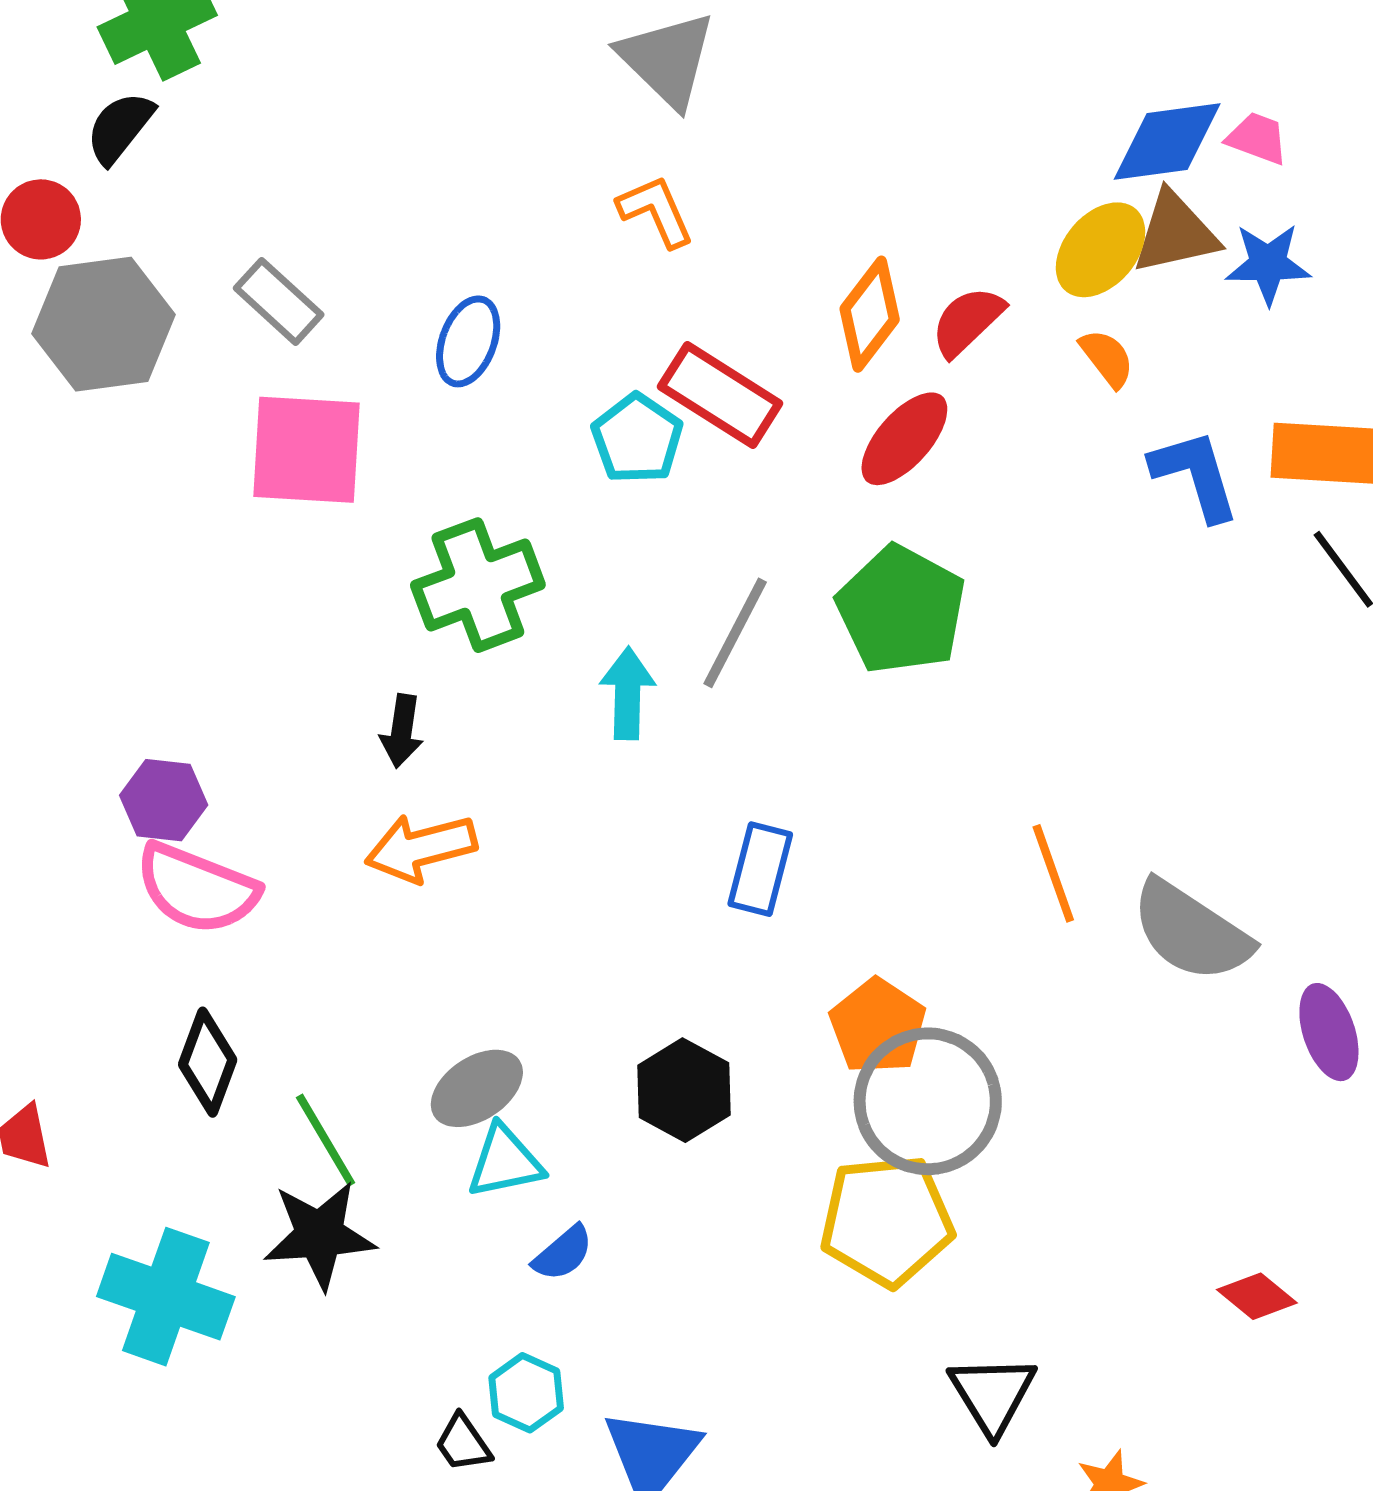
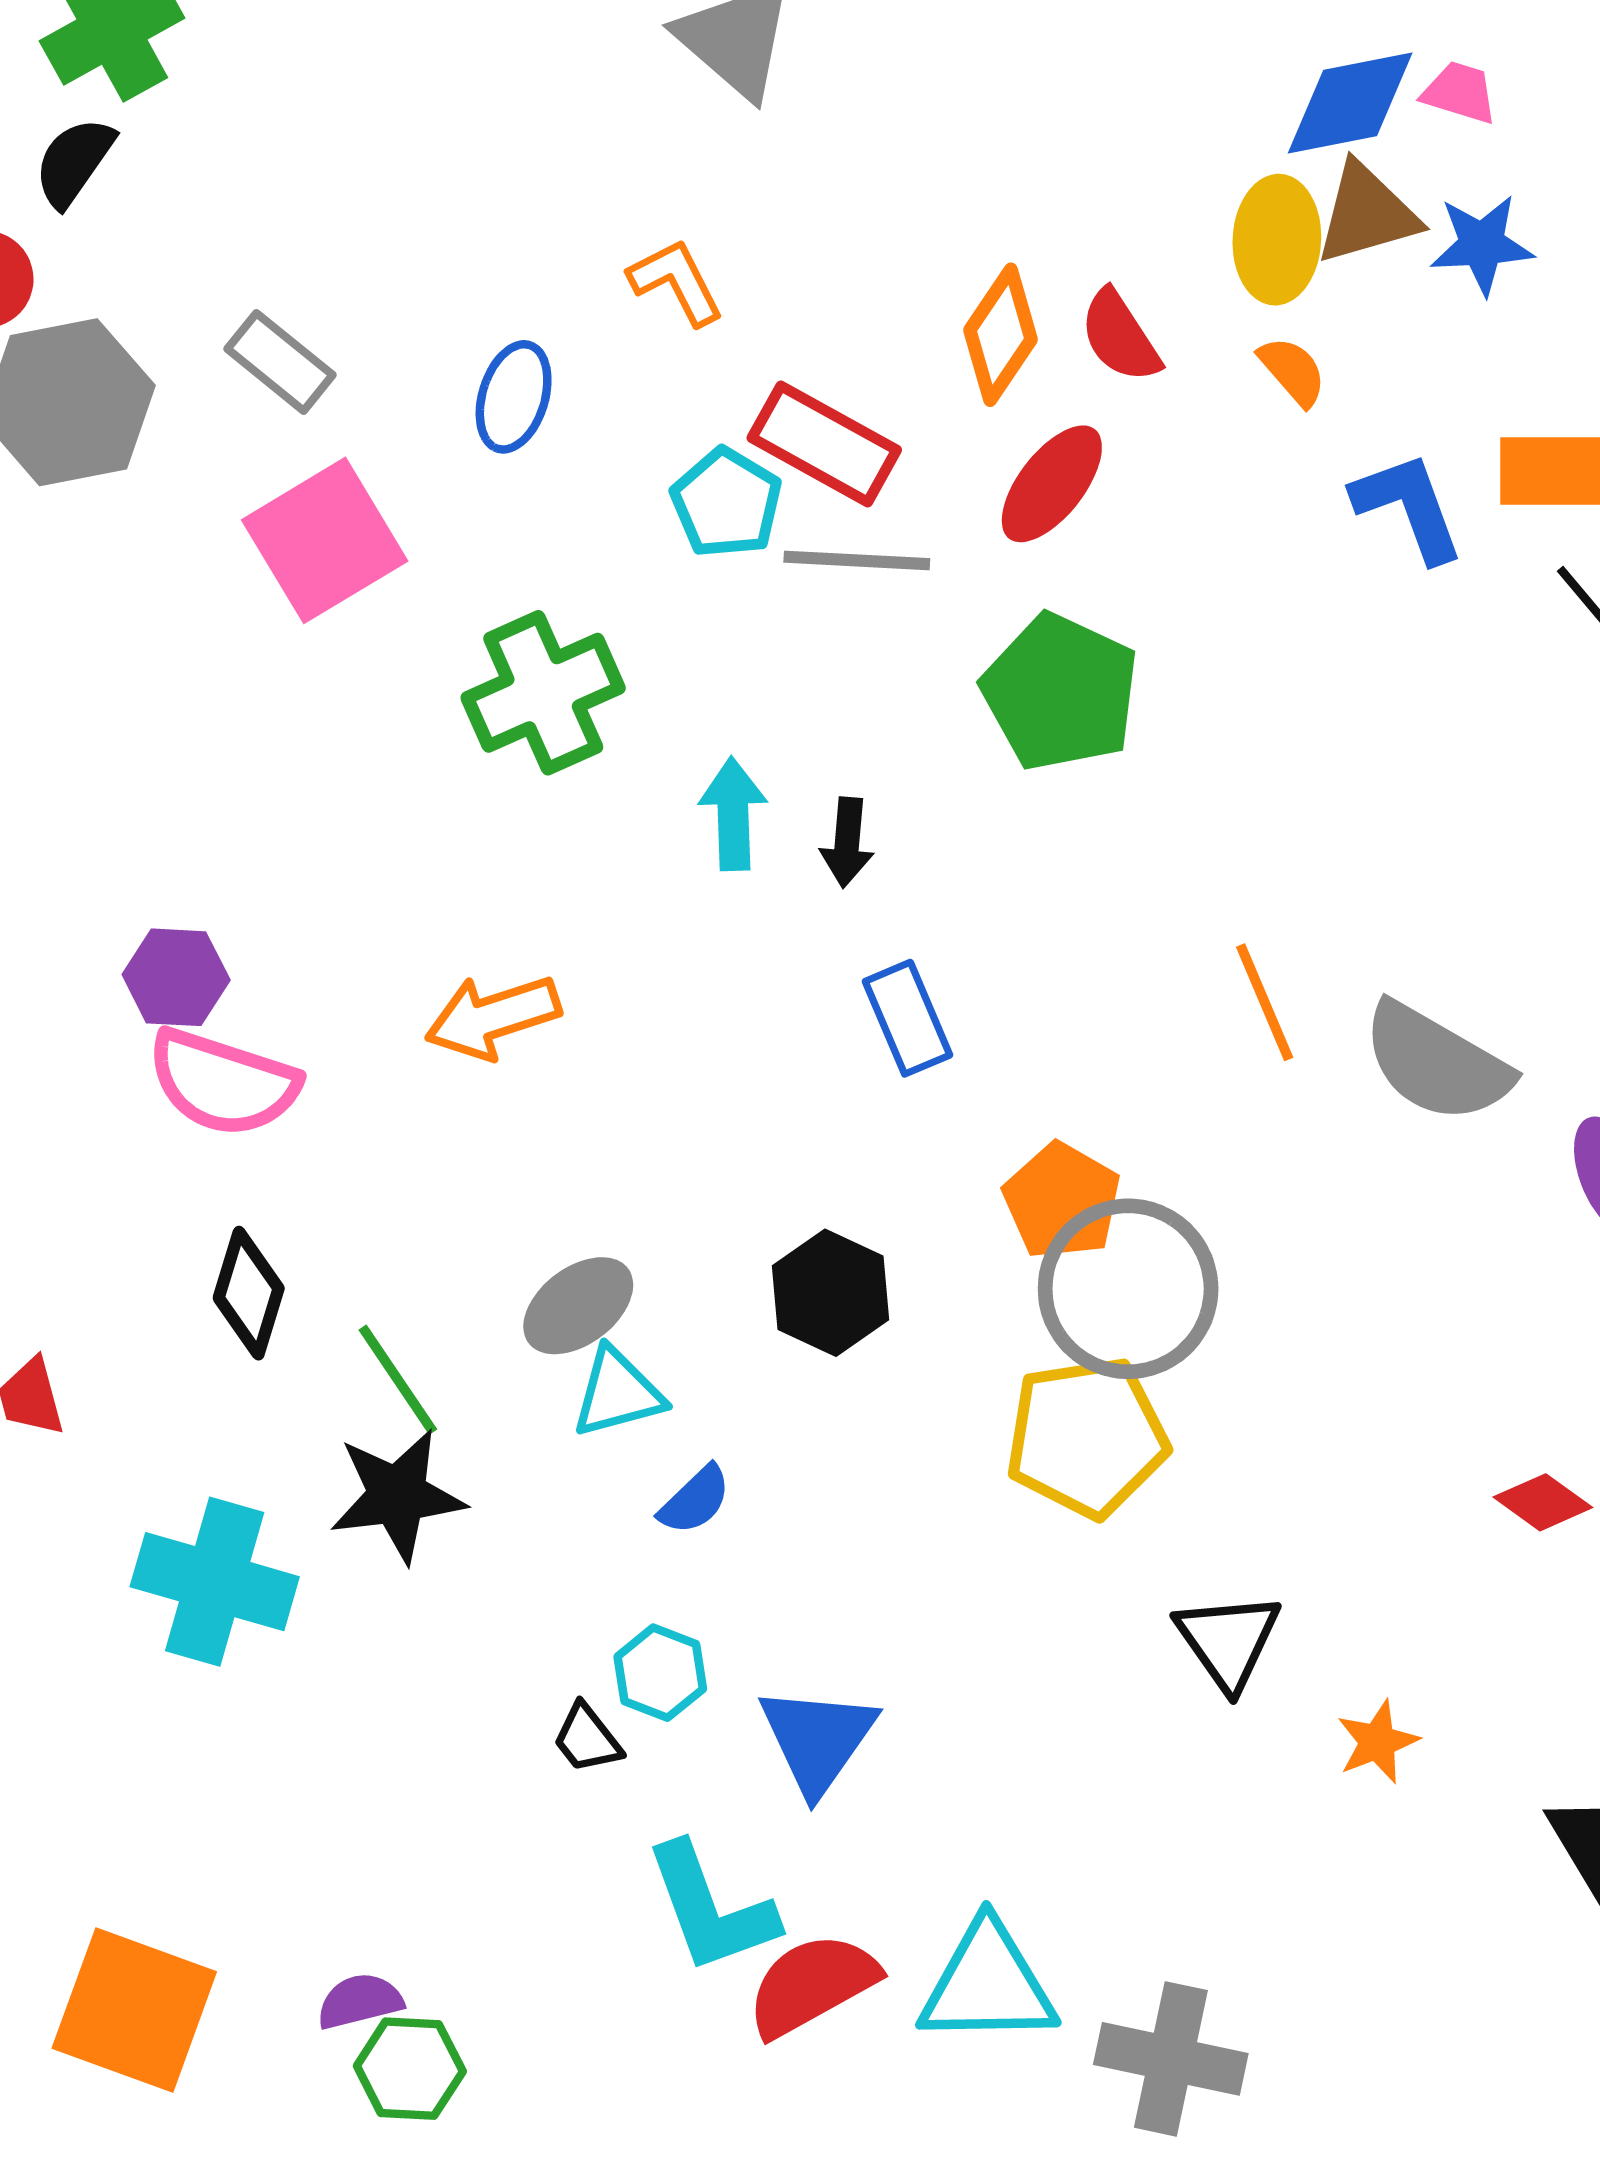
orange L-shape: (656, 211) -> (676, 282), moved
yellow ellipse: (1101, 250) -> (1277, 240), turned -34
red semicircle: (967, 321) -> (1120, 336), turned -76
pink square: (306, 450) -> (325, 540), turned -31
gray line: (735, 633) -> (857, 560), moved, turned 69
black arrow: (402, 731) -> (847, 842), moved
blue rectangle: (760, 869) -> (907, 1018), turned -34

